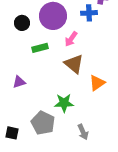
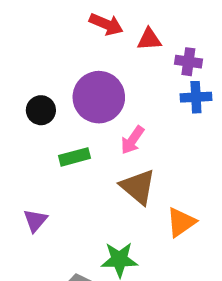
blue cross: (89, 13) -> (196, 97), moved
purple triangle: (19, 82) -> (35, 220), turned -32

